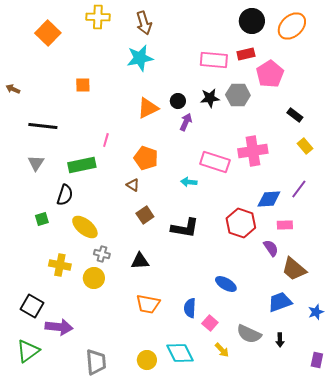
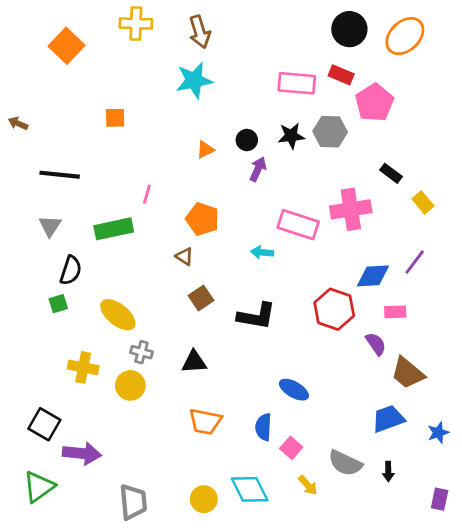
red rectangle: (246, 54) -> (341, 75), turned 36
orange triangle: (148, 108) -> (205, 150), size x0.6
black rectangle: (295, 115) -> (391, 173), moved
black semicircle: (65, 195) -> (71, 270), moved
blue ellipse: (226, 284) -> (294, 390), moved

